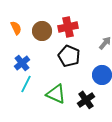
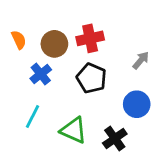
blue cross: (22, 63) -> (41, 74), moved

